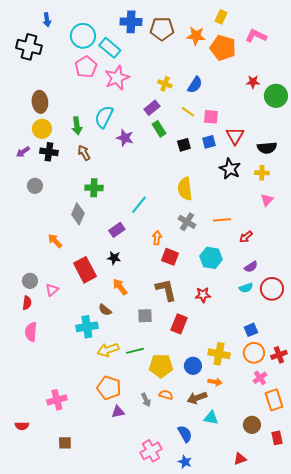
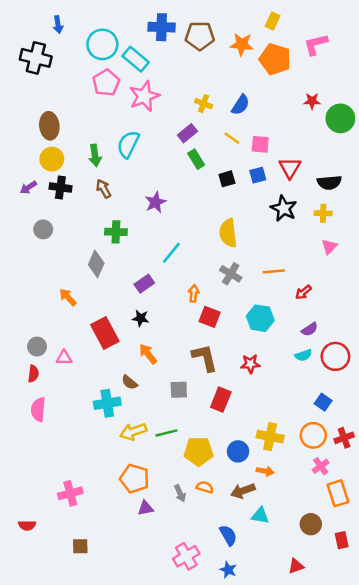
pink L-shape: (256, 36) -> (316, 44), turned -40
purple star: (125, 138) -> (155, 202), moved, turned 30
pink triangle: (52, 290) -> (64, 358), turned 40
blue square: (251, 330) -> (323, 402), moved, turned -32

